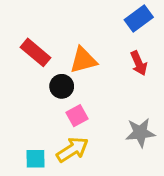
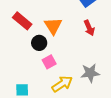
orange triangle: (83, 60) -> (53, 26), turned -48
yellow arrow: (72, 150) -> (62, 84), moved

